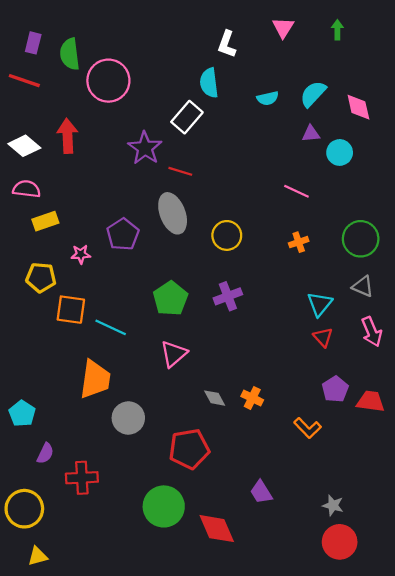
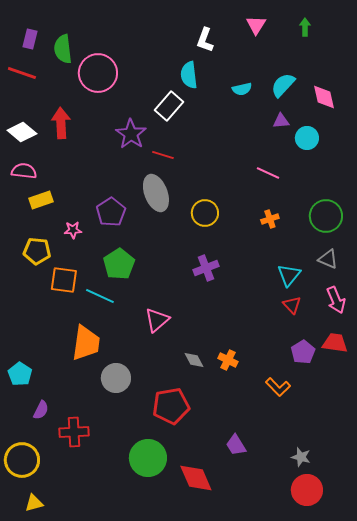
green pentagon: (170, 299) -> (119, 264), moved
red trapezoid: (371, 401) -> (335, 343), moved

